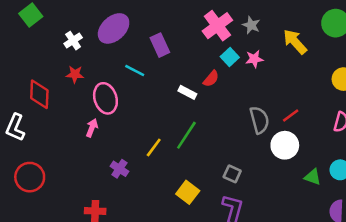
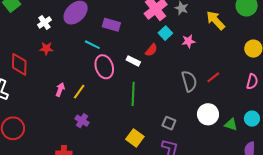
purple rectangle: (160, 45) -> (111, 25), turned -48
pink star: (254, 59) -> (188, 41), moved
pink ellipse: (105, 98) -> (104, 67), moved
green line: (186, 135) -> (133, 94), turned -30
white circle: (285, 145) -> (208, 114), moved
yellow line: (154, 147) -> (79, 92), moved

